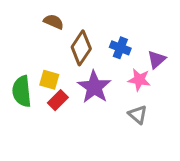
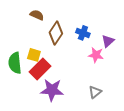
purple star: (94, 87) -> (52, 90), moved, turned -30
red rectangle: (58, 100) -> (40, 69), size x1.5
gray triangle: (138, 115) -> (95, 92), moved, turned 40

